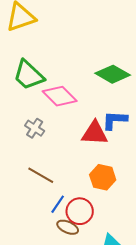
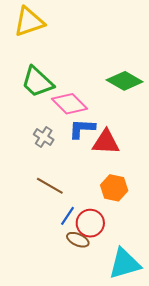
blue L-shape: (115, 120) -> (82, 129), moved

